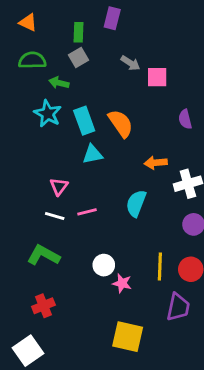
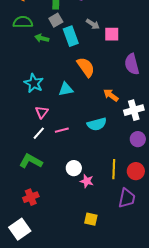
cyan star: (48, 114) -> (34, 83), moved
purple semicircle: (185, 119) -> (132, 64), size x1.5
cyan rectangle: (84, 121) -> (71, 36), moved
orange arrow: (156, 163) -> (111, 95), turned 42
cyan semicircle: (136, 203) -> (97, 124), turned -126
white line: (55, 216) -> (39, 133), turned -64
yellow square: (128, 337) -> (91, 219), size x0.6

